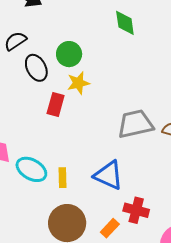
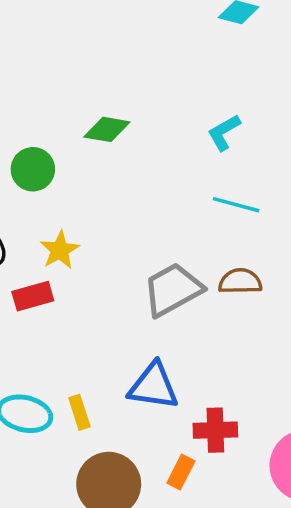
green diamond: (125, 23) -> (107, 129), turned -56
green circle: (69, 54) -> (33, 169), moved
red rectangle: (56, 104) -> (33, 296), turned 75

